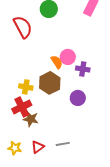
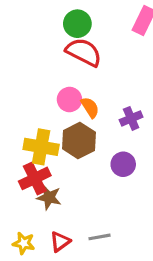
red semicircle: (23, 27) -> (84, 52), moved, turned -35
pink circle: (68, 57) -> (69, 99), moved
purple cross: (83, 69) -> (131, 118), turned -32
yellow cross: (26, 87) -> (41, 147), size x1.5

